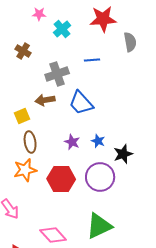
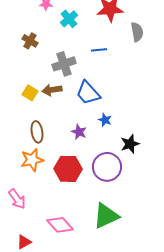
yellow square: (22, 116) -> (30, 93), moved, turned -35
blue star: (98, 141) -> (105, 120), moved

